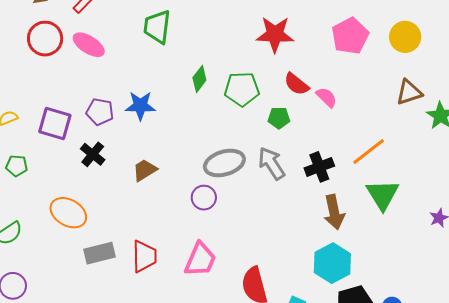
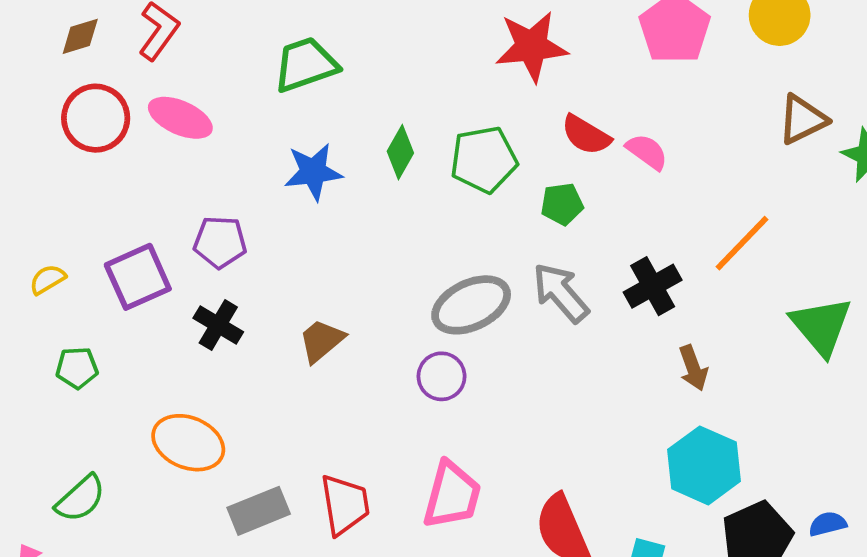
green trapezoid: (157, 27) -> (306, 65), turned 72
blue star: (140, 106) -> (313, 172), moved
purple square: (55, 123) -> (138, 277), turned -32
green triangle: (383, 195) -> (821, 326), moved
brown arrow: (334, 212) -> (693, 368), size x0.7

